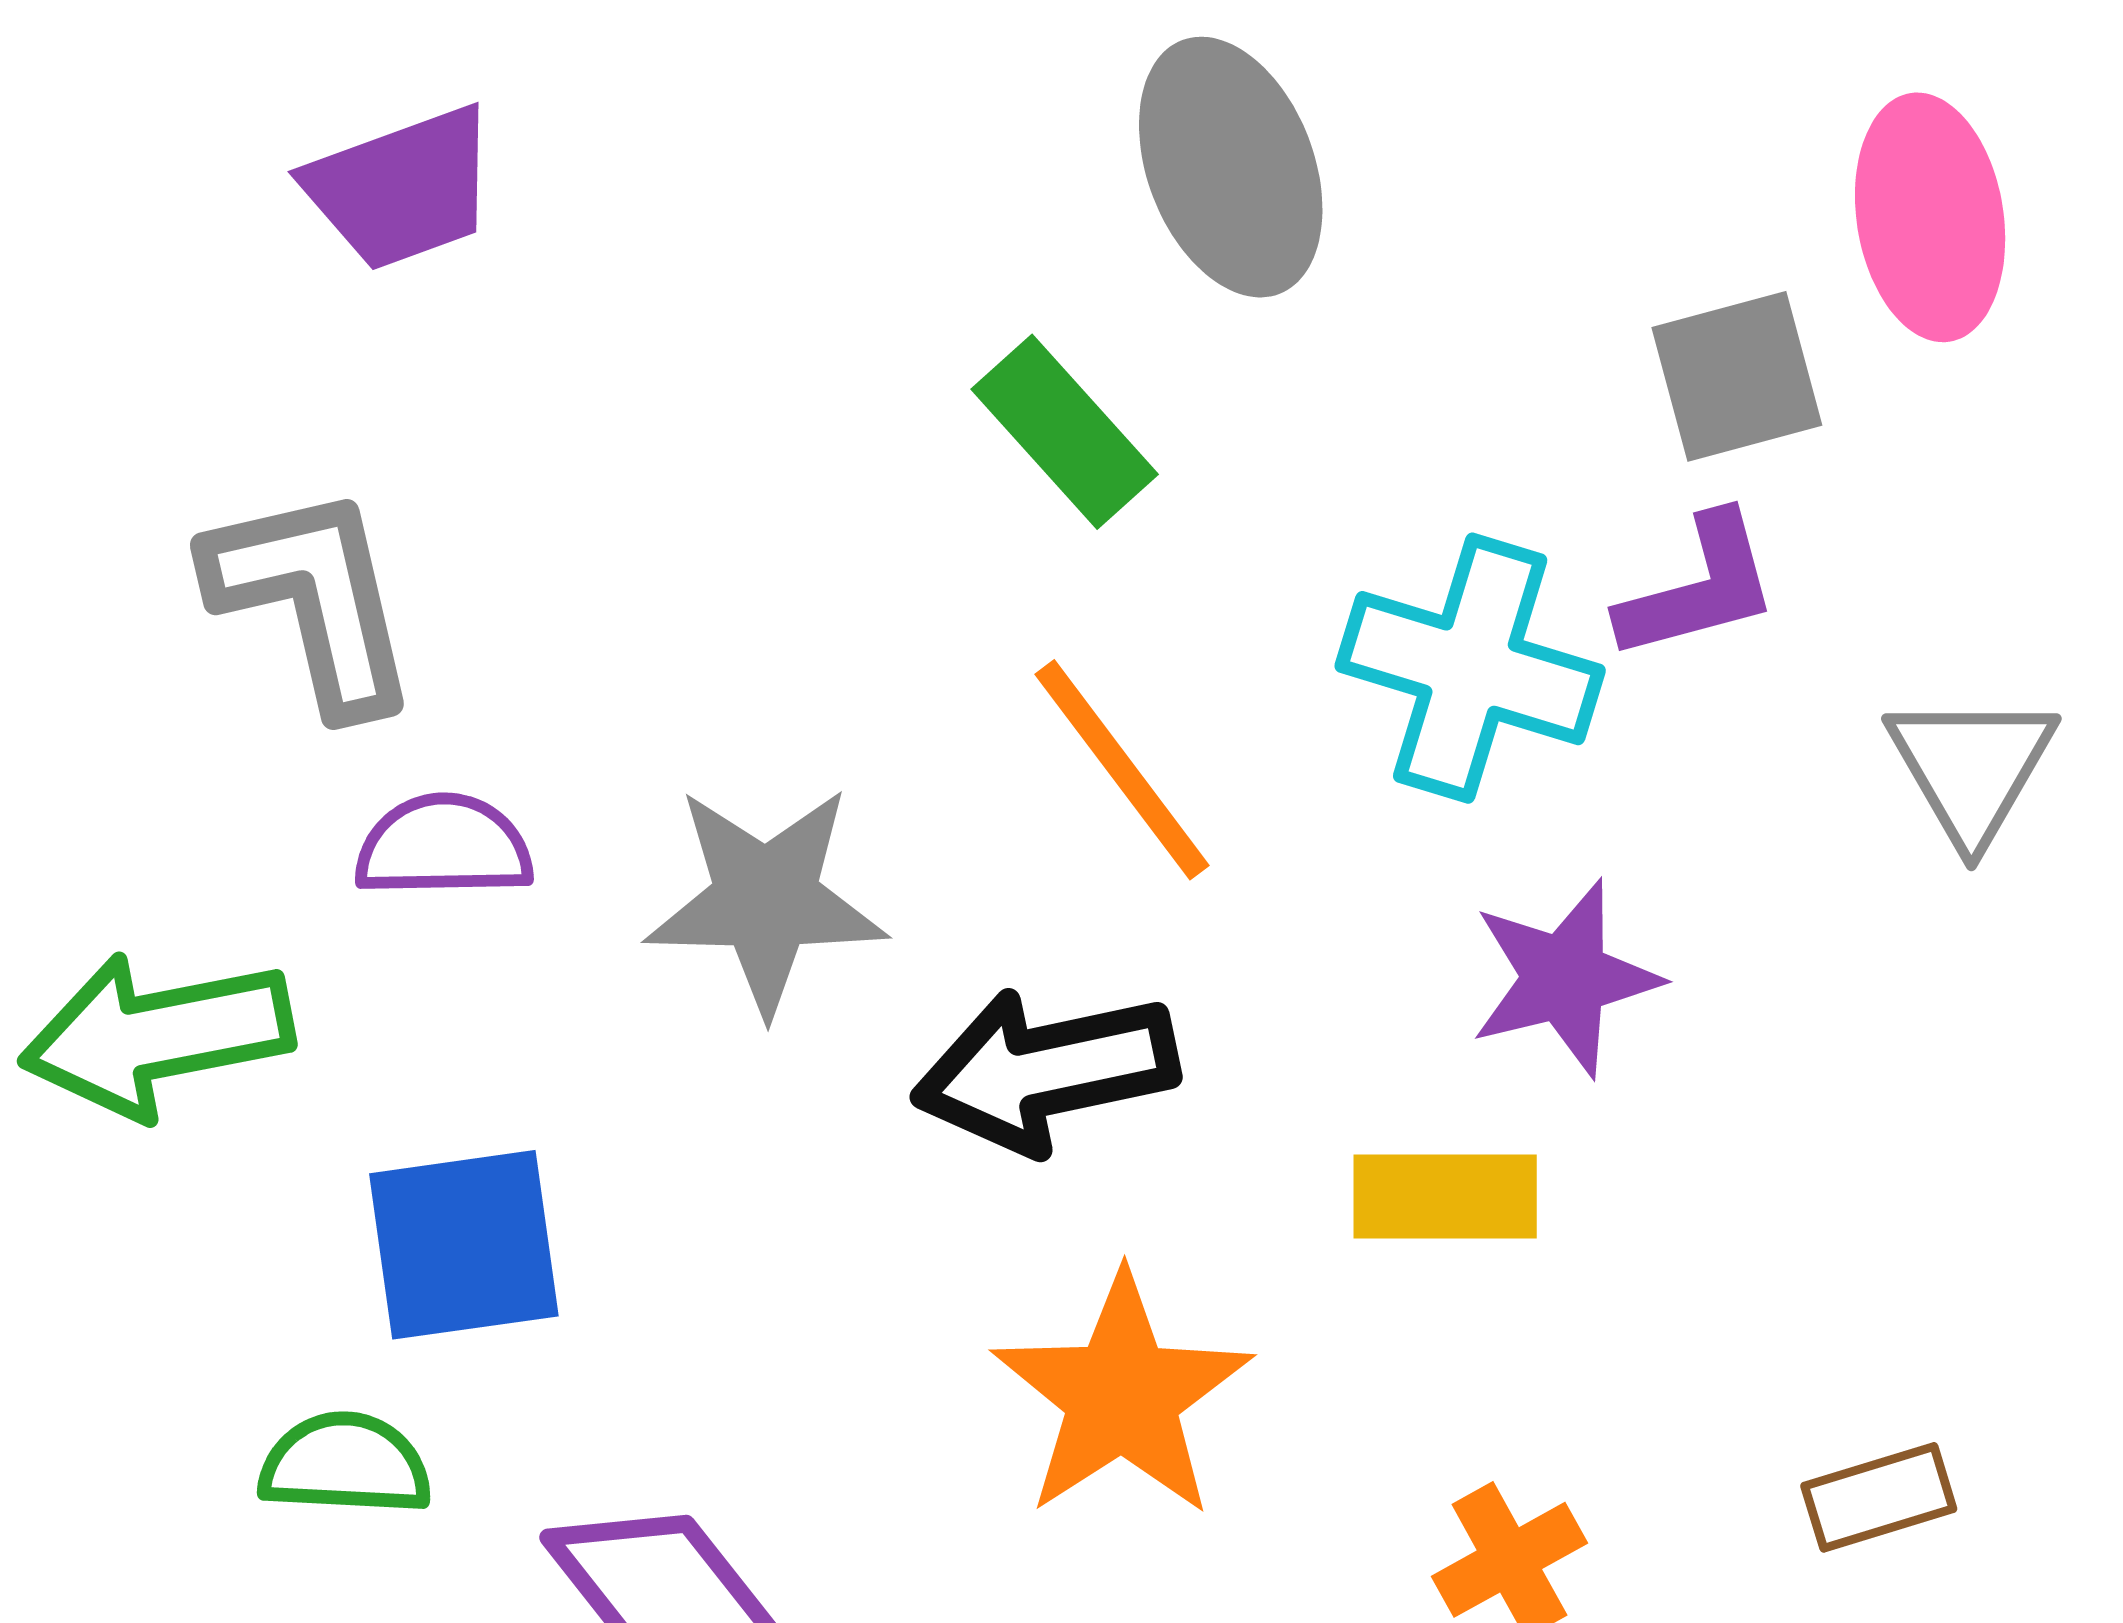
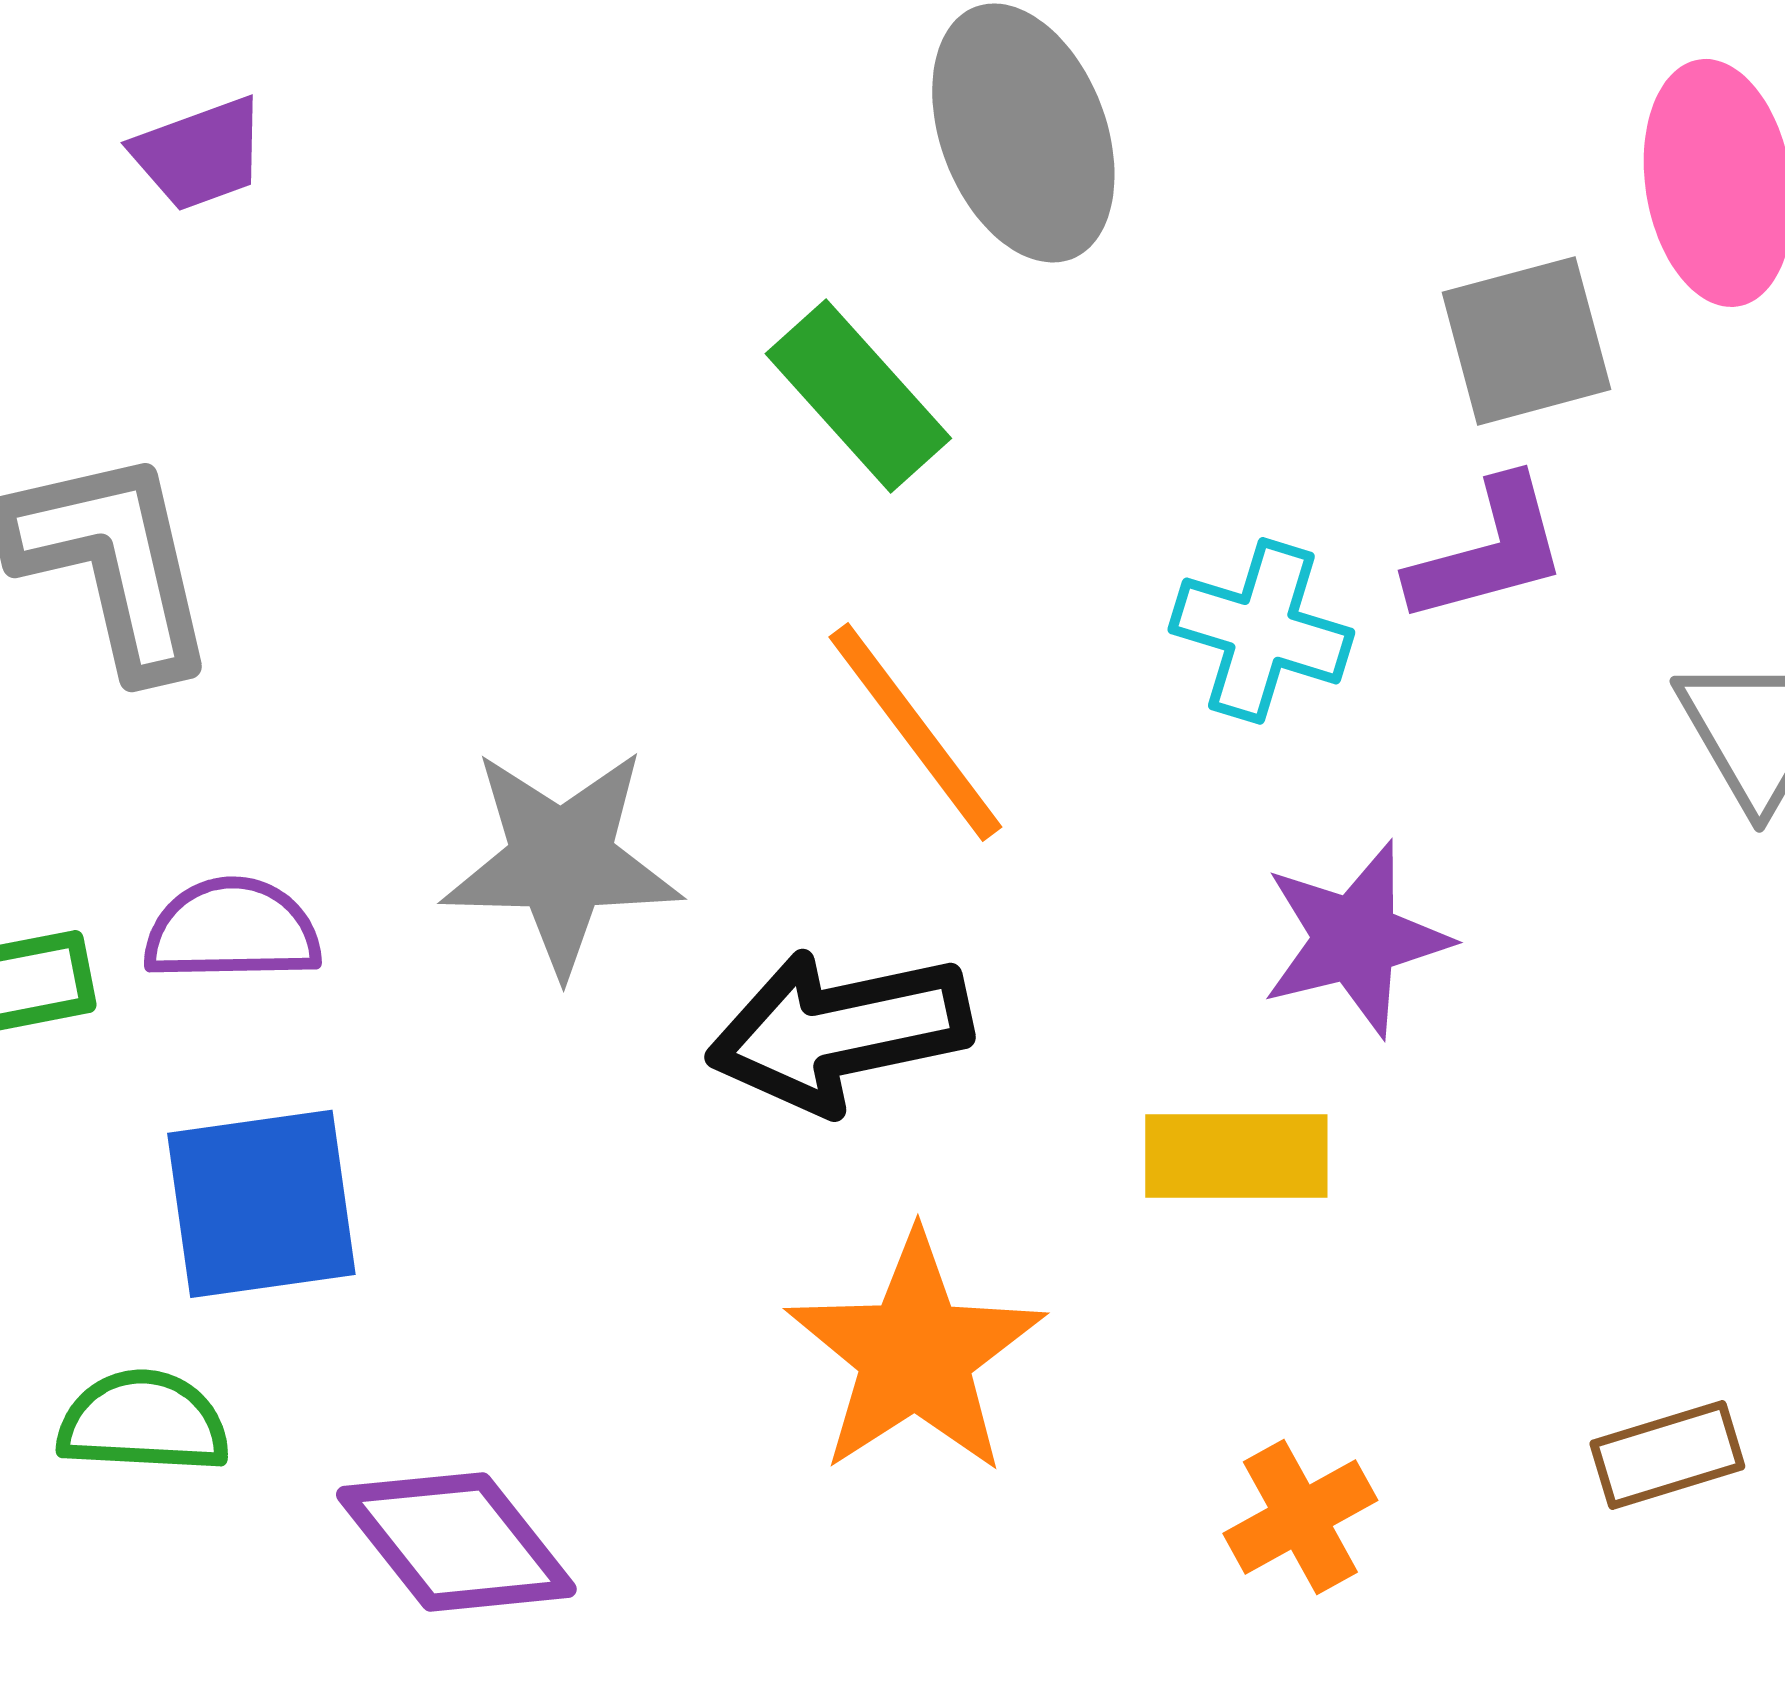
purple trapezoid: (402, 188) -> (199, 154), size x0.7
cyan cross: (1470, 668) -> (1261, 631), size x0.7
purple semicircle: (444, 846) -> (232, 930), moved

